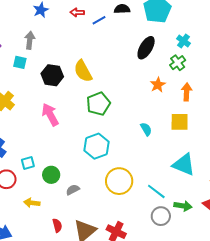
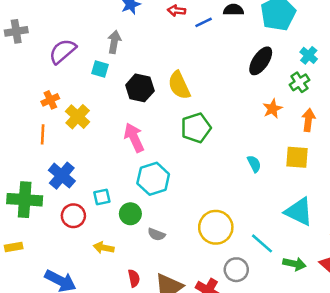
cyan hexagon: (97, 146) -> (153, 179), moved
gray semicircle: (73, 190) -> (156, 234), turned -136
gray circle: (161, 216) -> (236, 270), moved

